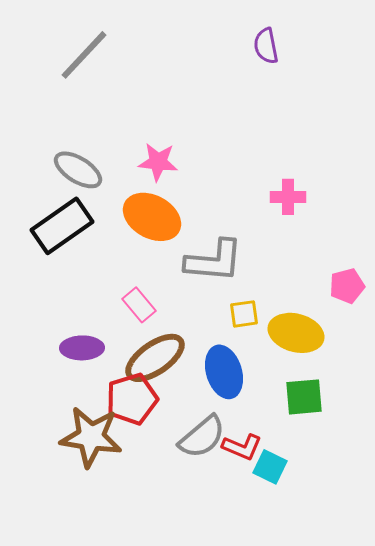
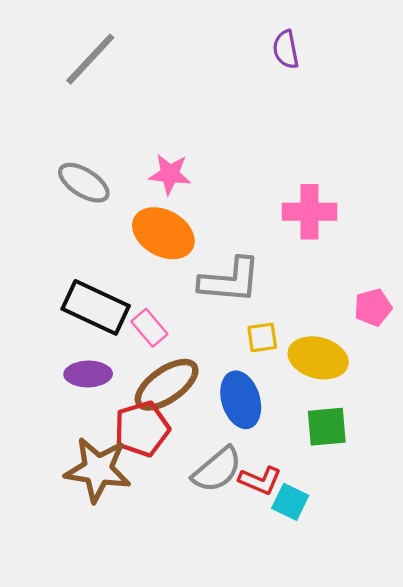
pink cross: (288, 197) -> (310, 212), size x1.4
black rectangle: (62, 226) -> (96, 307), moved, turned 60

